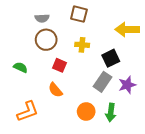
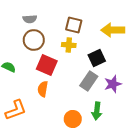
brown square: (79, 14) -> (74, 25), moved
red square: (59, 65) -> (47, 65), size x1.5
orange semicircle: (55, 90) -> (43, 89), turned 49
orange circle: (86, 111) -> (73, 119), moved

